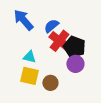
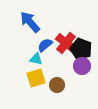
blue semicircle: (51, 26) -> (45, 45), moved
yellow square: (29, 76) -> (36, 78), turned -30

